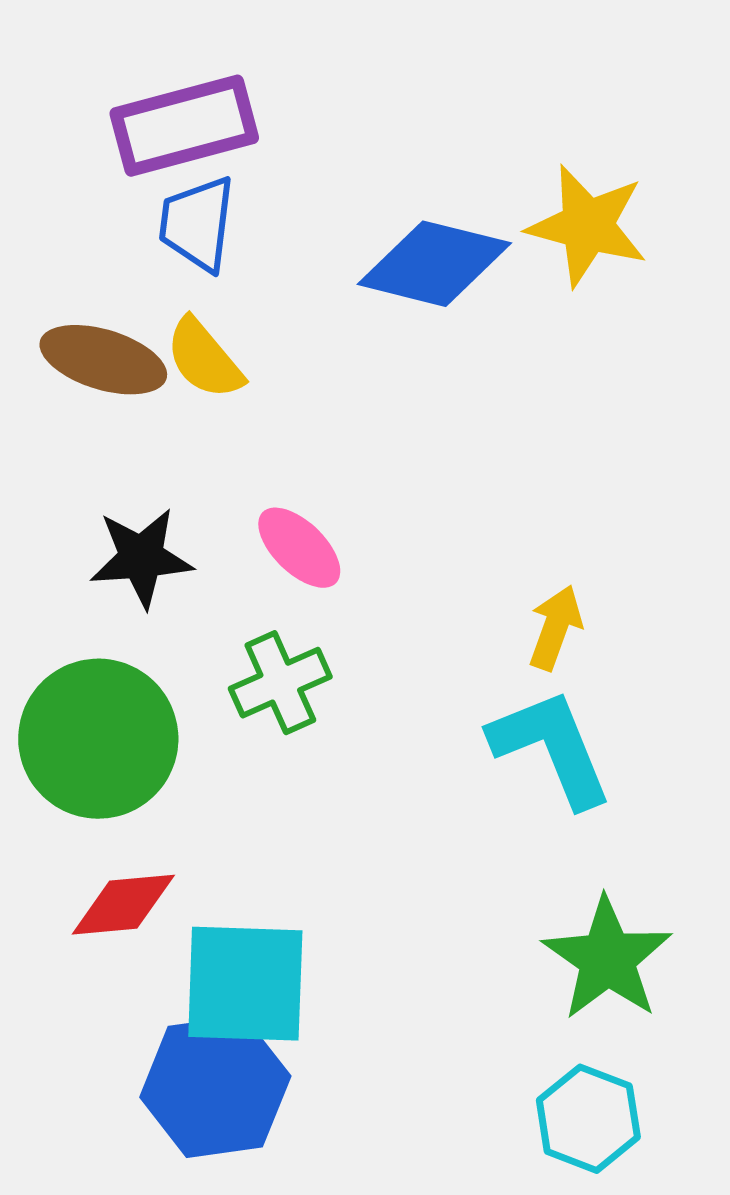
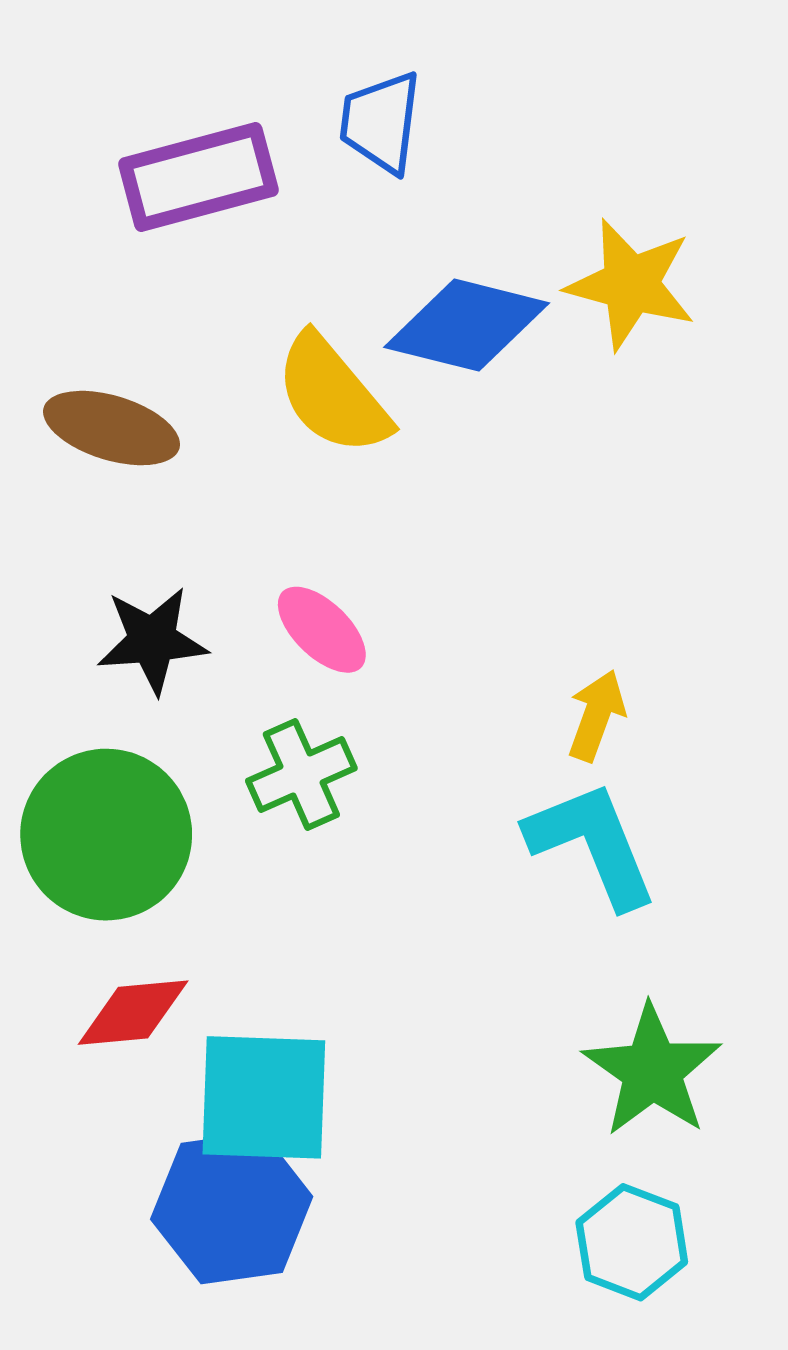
blue trapezoid: (197, 224) -> (381, 122), moved
yellow semicircle: (204, 359) -> (333, 395), moved, size x1.4

